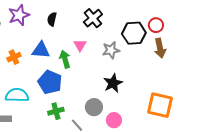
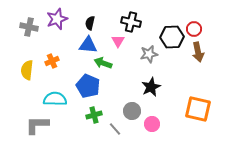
black cross: (93, 18) -> (131, 22), turned -36
pink triangle: (80, 45) -> (118, 41), moved
blue triangle: (41, 50) -> (88, 45), moved
green arrow: (65, 59) -> (103, 63), turned -54

